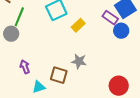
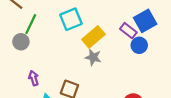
yellow rectangle: (78, 25) -> (93, 37), size x1.5
gray star: (79, 61) -> (93, 57), moved

